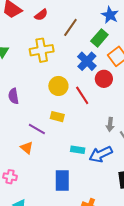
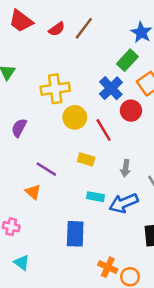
brown line: (70, 27) -> (84, 28), moved
yellow cross: (42, 50) -> (55, 89), moved
purple semicircle: (13, 96) -> (19, 128), turned 35
yellow rectangle: (57, 117) -> (86, 159), moved
gray arrow: (110, 124) -> (126, 168), moved

